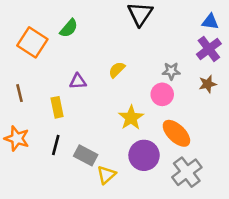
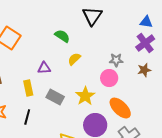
green semicircle: (69, 28) -> (62, 36), moved, turned -98
gray rectangle: (86, 155) -> (55, 97), moved

